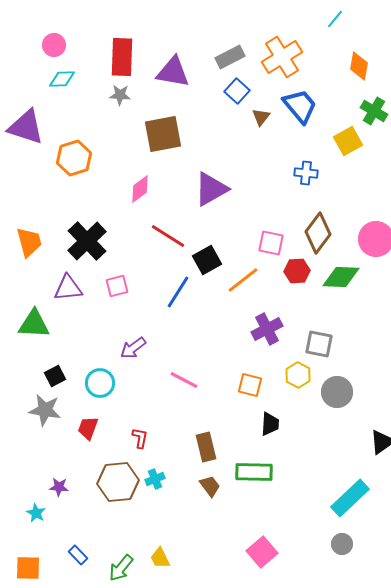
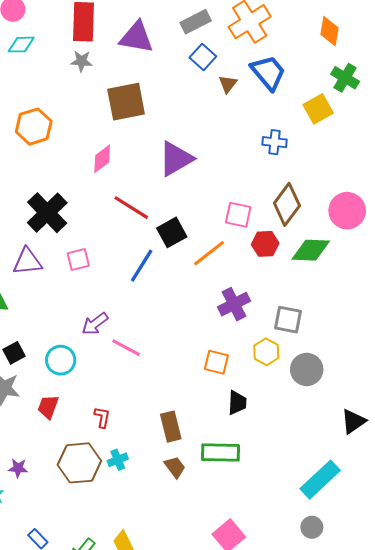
pink line: (184, 380) -> (126, 348), moved

